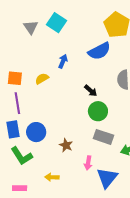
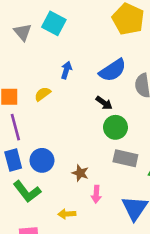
blue semicircle: (99, 51) -> (113, 70), moved
pink arrow: (88, 163) -> (96, 194), moved

